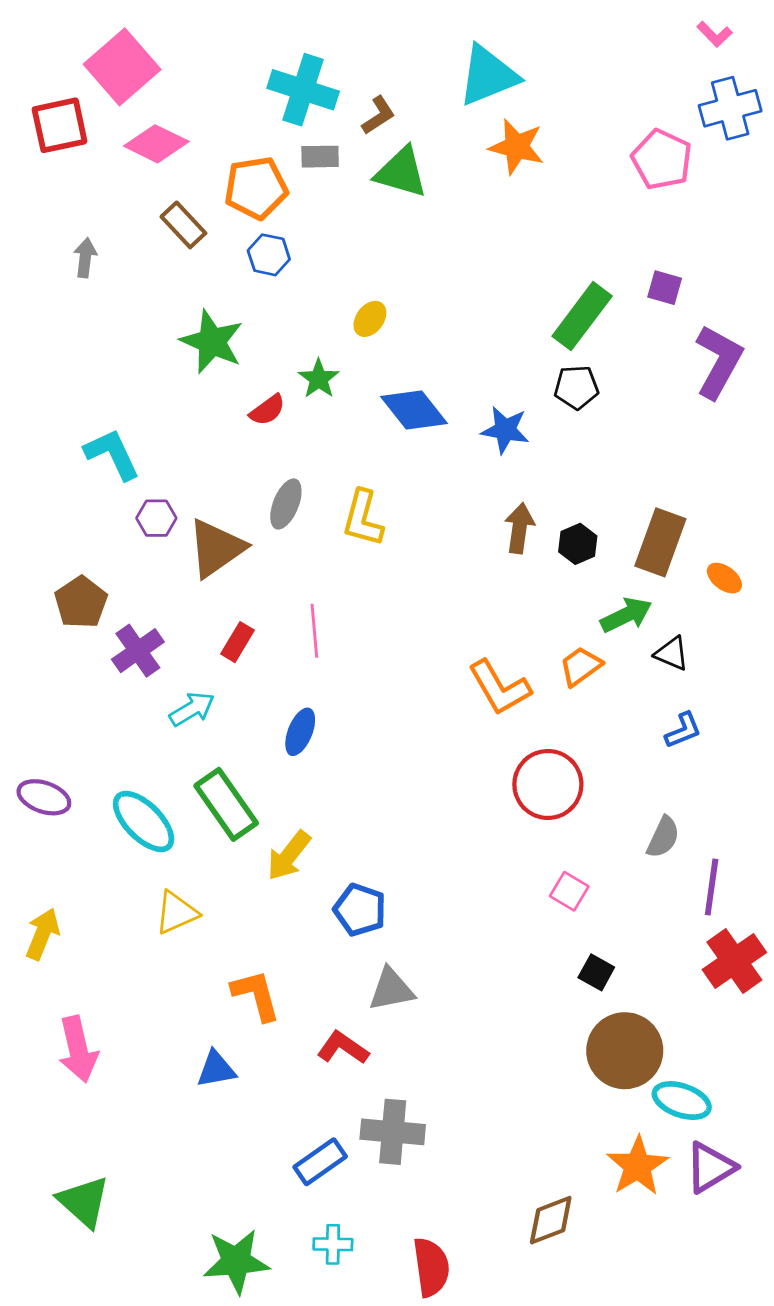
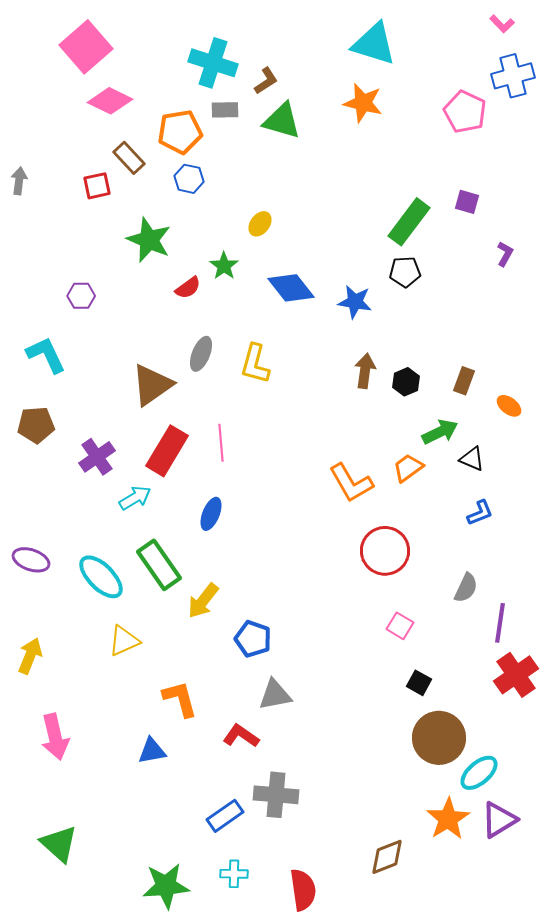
cyan triangle: (488, 75) -> (374, 44), moved, turned 39
red square: (60, 125) -> (97, 186), moved, size x0.7
gray arrow: (85, 258) -> (19, 181), moved
purple L-shape: (719, 362) -> (505, 254), size x0.5
cyan L-shape: (112, 454) -> (46, 355), moved
purple hexagon: (156, 518) -> (81, 296), moved
brown rectangle: (660, 542) -> (464, 381), size x0.6
brown pentagon: (81, 602) -> (36, 425), moved, turned 30
red rectangle: (238, 642) -> (167, 451), size x1.8
cyan ellipse: (682, 1101) -> (479, 773), turned -60

